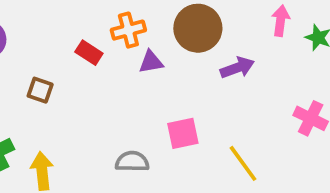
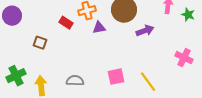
pink square: (183, 133) -> (116, 77), moved
gray semicircle: (132, 162) -> (75, 81), moved

